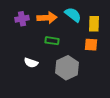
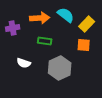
purple cross: (22, 19) -> (13, 28), moved
yellow rectangle: (94, 24) -> (87, 24), turned 42

